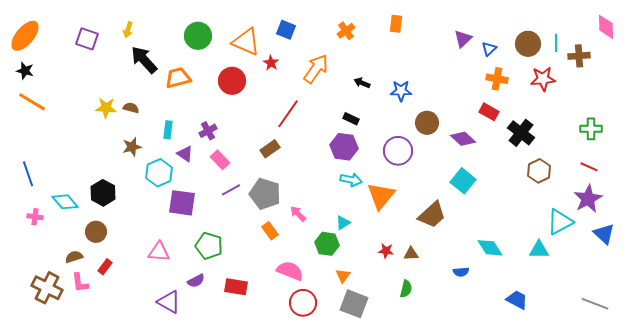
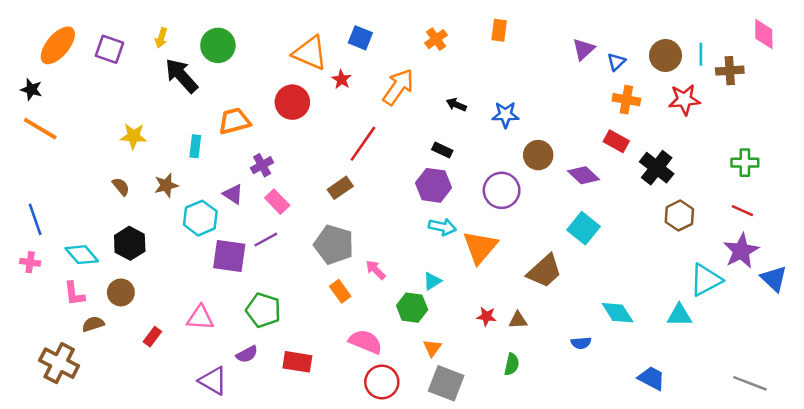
orange ellipse: (25, 36) -> (58, 45), moved
green circle: (198, 36) -> (218, 45), moved
orange trapezoid: (178, 78) -> (234, 121), moved
brown semicircle: (131, 108) -> (121, 187), moved, turned 35
cyan rectangle: (168, 130) -> (195, 146), moved
purple line: (231, 190) -> (266, 240), moved
pink cross: (35, 217) -> (30, 262), moved
blue triangle: (604, 234) -> (774, 279), moved
red rectangle: (105, 267) -> (152, 337), moved
pink L-shape: (80, 283) -> (74, 294), moved

